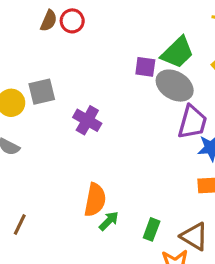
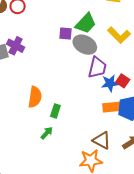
purple cross: (87, 120) -> (16, 46), moved
orange semicircle: (95, 200) -> (35, 97), moved
green rectangle: (152, 229) -> (55, 111), moved

